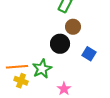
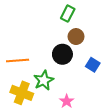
orange line: (17, 67) -> (18, 61), moved
yellow cross: (21, 81) -> (22, 93), size x1.5

